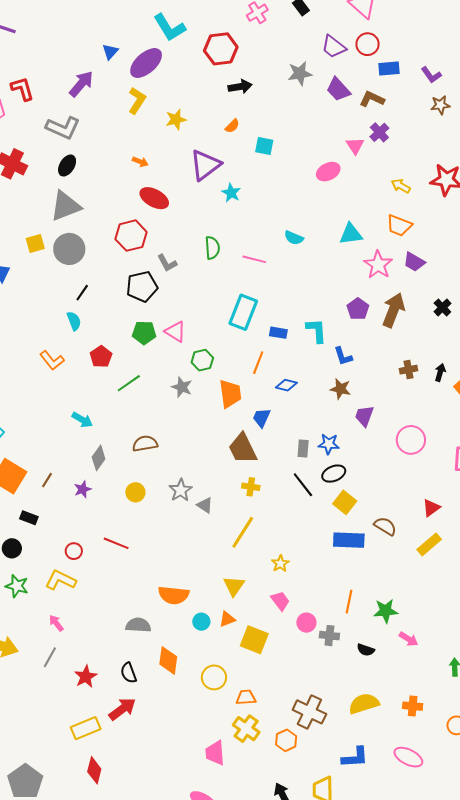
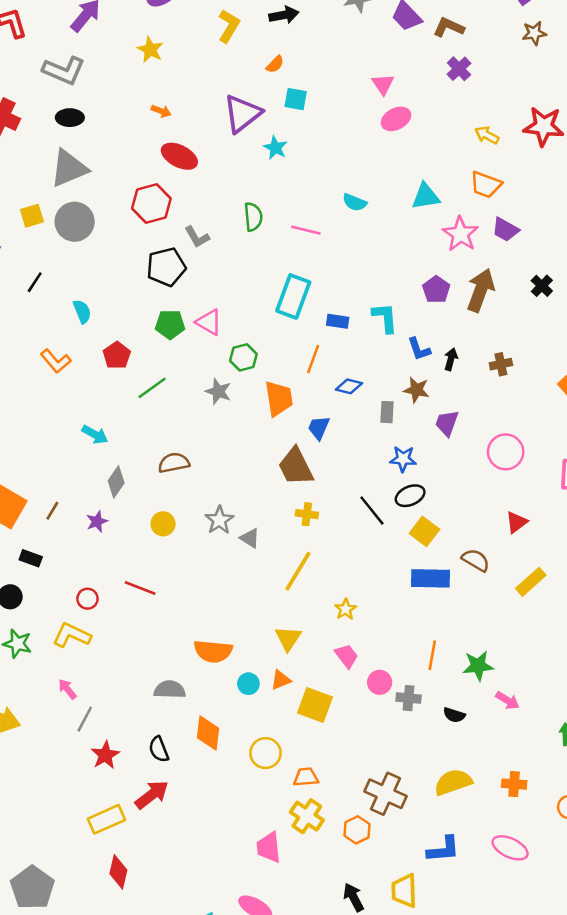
yellow L-shape: (137, 101) -> (229, 26), moved
yellow star: (176, 120) -> (150, 50), moved, turned -30
cyan square: (264, 146) -> (296, 99), moved
pink triangle: (355, 146) -> (383, 84), moved
black ellipse: (67, 166) -> (70, 118), turned 60
black line: (82, 293) -> (35, 282), moved
black arrow: (440, 372) -> (451, 359), moved
gray rectangle: (303, 448) -> (387, 412), moved
red triangle: (431, 508) -> (517, 522), moved
gray line: (50, 657) -> (85, 719), moved

